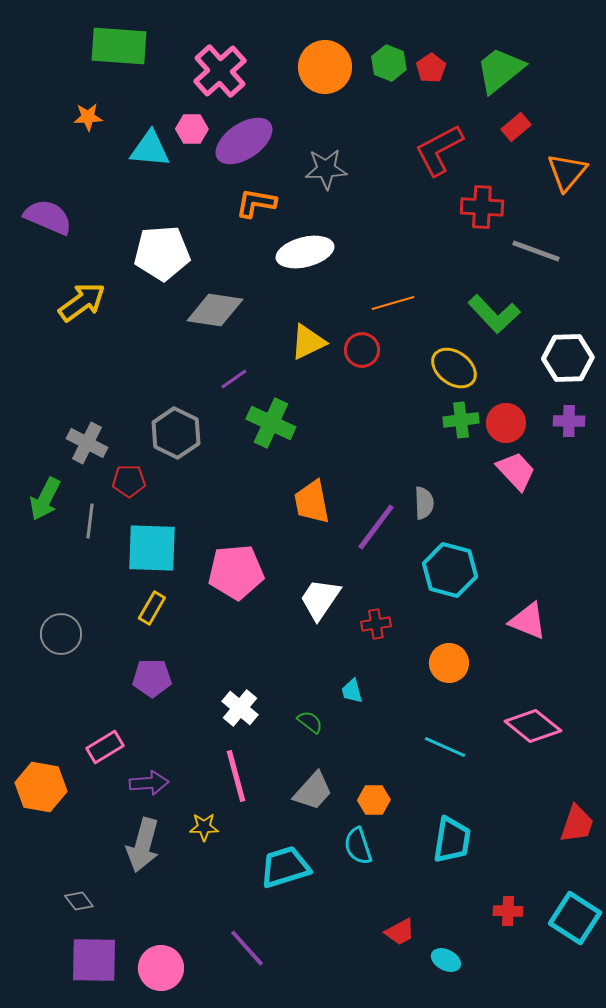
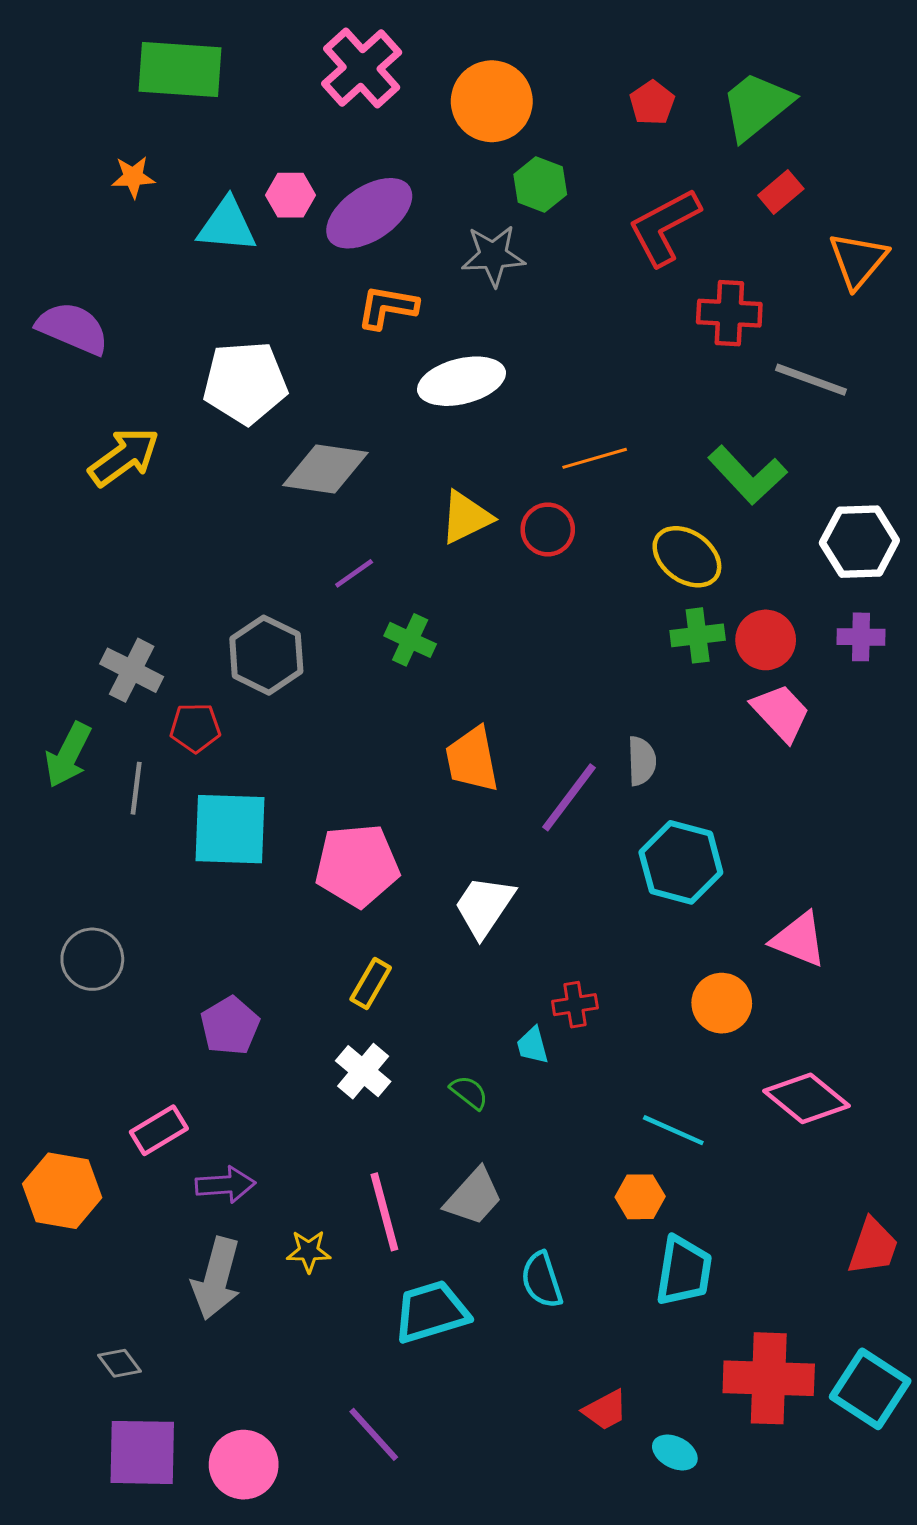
green hexagon: (389, 63) -> (540, 184), moved
pink cross: (220, 71) -> (362, 68), moved
green cross: (271, 423) -> (410, 640), size x0.7
yellow rectangle: (152, 608) -> (371, 983), moved
red cross: (376, 624) -> (575, 1005), moved
orange circle: (449, 663) -> (722, 1003), moved
purple pentagon: (152, 678) -> (230, 1026), turned -30
pink line: (236, 776) -> (384, 1212), moved
orange hexagon: (374, 800) -> (640, 1197), moved
red cross: (508, 911) -> (769, 1378), size x2.0

